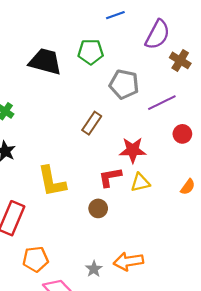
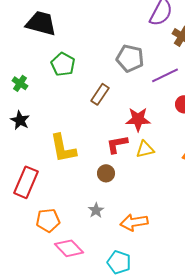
green pentagon: (91, 52) -> (63, 64), moved, turned 30
black trapezoid: (45, 62) -> (41, 23), moved
gray star: (94, 269) -> (96, 210), moved

